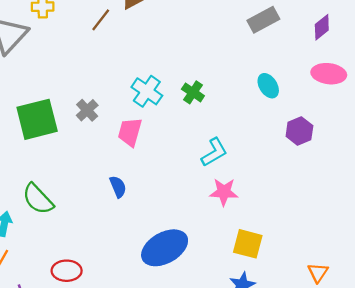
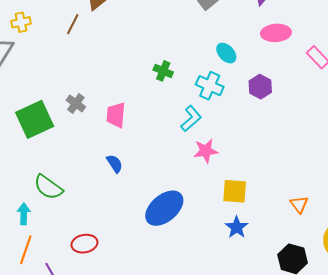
cyan cross: (147, 91) -> (210, 86), moved

